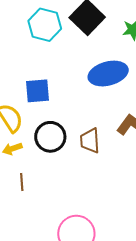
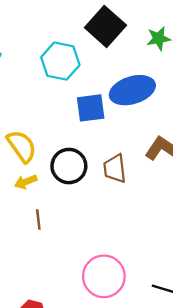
cyan hexagon: (45, 25) -> (60, 61), moved
blue square: (38, 91) -> (91, 108), moved

